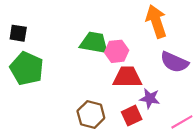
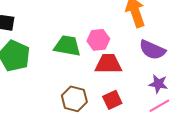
green trapezoid: (94, 43) -> (67, 46), moved
purple star: (150, 98) -> (158, 84), moved

